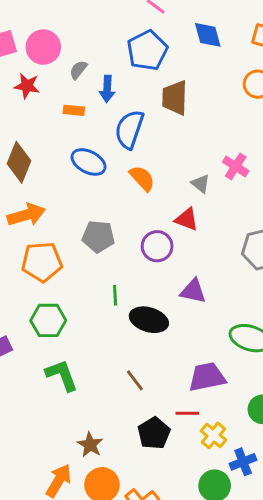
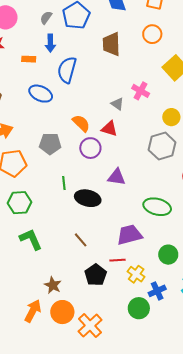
gray semicircle: (78, 70) -> (46, 18), moved
brown trapezoid: (175, 98) -> (111, 44), moved
orange semicircle: (142, 178) -> (81, 123), moved

